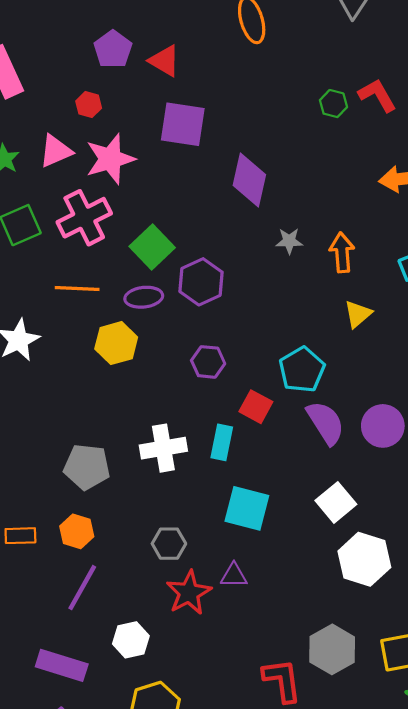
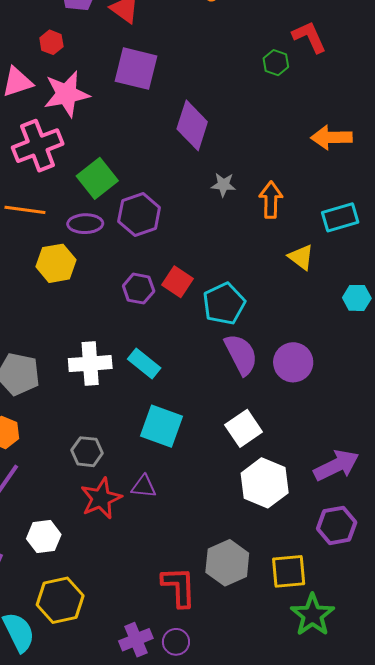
red L-shape: (377, 95) -> (309, 37), moved
yellow triangle: (358, 314) -> (301, 257), moved, turned -48
red square: (256, 407) -> (177, 282), moved
cyan rectangle: (222, 442) -> (144, 363), turned -68

